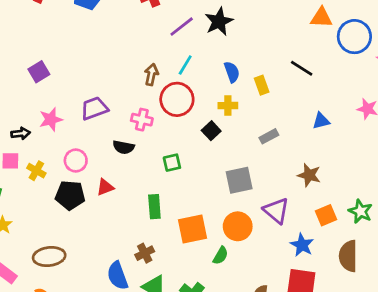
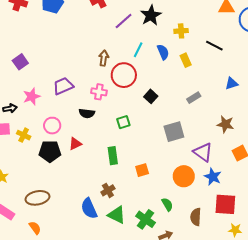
cyan line: (185, 65) -> (138, 50), moved
yellow cross: (228, 106) -> (181, 31), moved
orange circle: (238, 226) -> (184, 176), moved
orange square: (192, 229) -> (142, 170), size x0.6
blue star: (302, 245) -> (213, 177), moved
green semicircle: (221, 256) -> (167, 204), moved, turned -56

